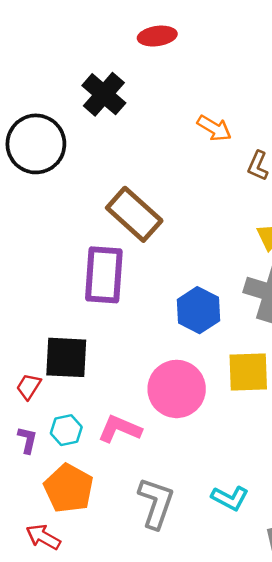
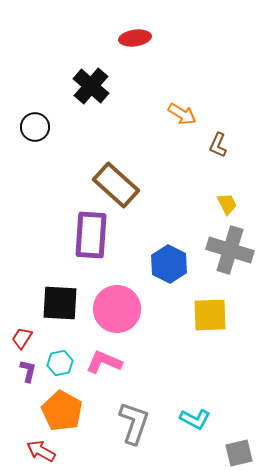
black circle: (36, 144) -> (35, 127), size x0.6
red trapezoid: (29, 387) -> (22, 338), moved
pink circle: (177, 389) -> (117, 309), moved

